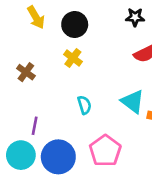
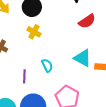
purple line: (35, 126) -> (24, 76), moved

